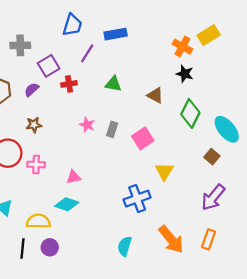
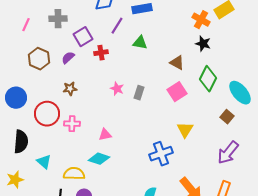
green triangle: (113, 84) -> (140, 43), moved
pink square: (143, 138) -> (177, 92), moved

